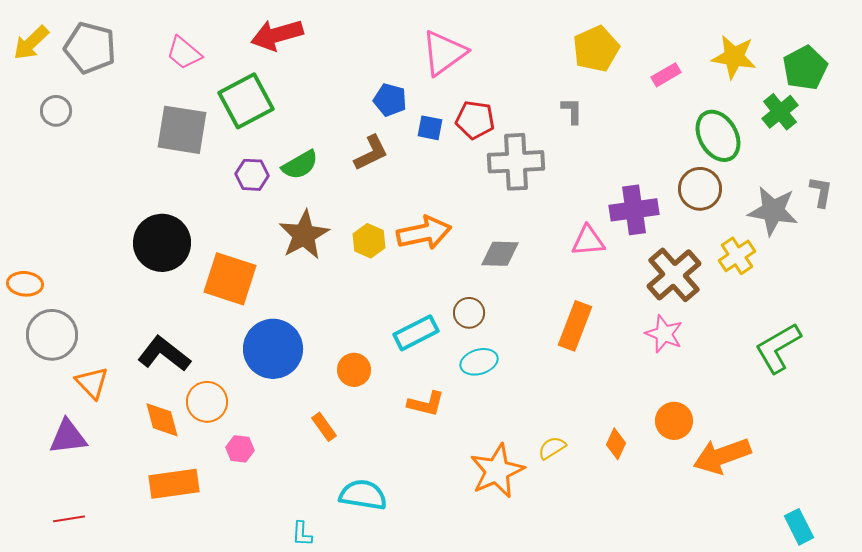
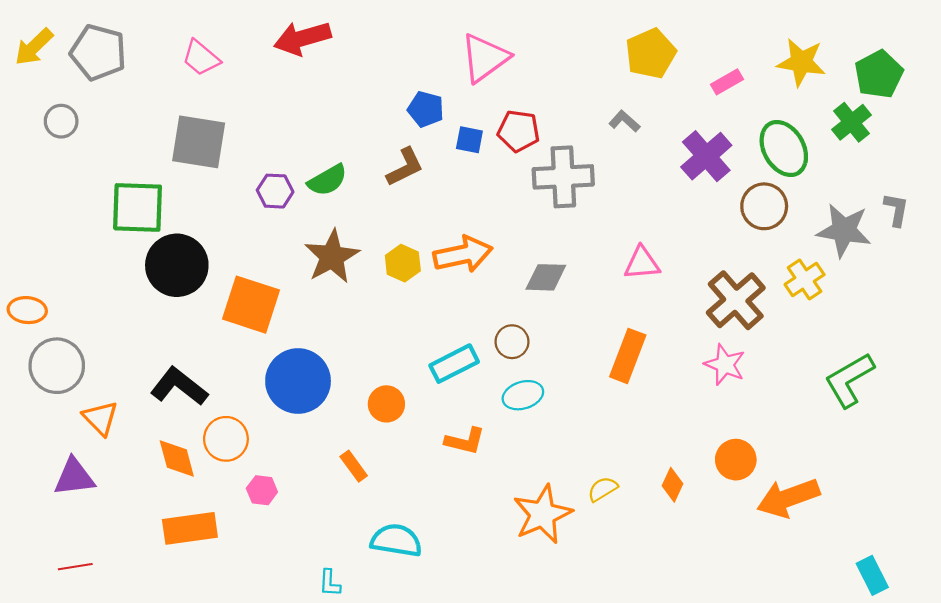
green square: (246, 101) -> (138, 207), moved, turned 30
gray L-shape: (572, 111) -> (624, 121), turned -48
purple cross: (634, 210) -> (706, 156), moved, turned -33

